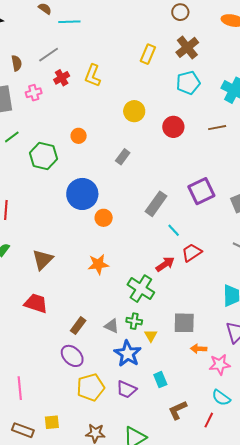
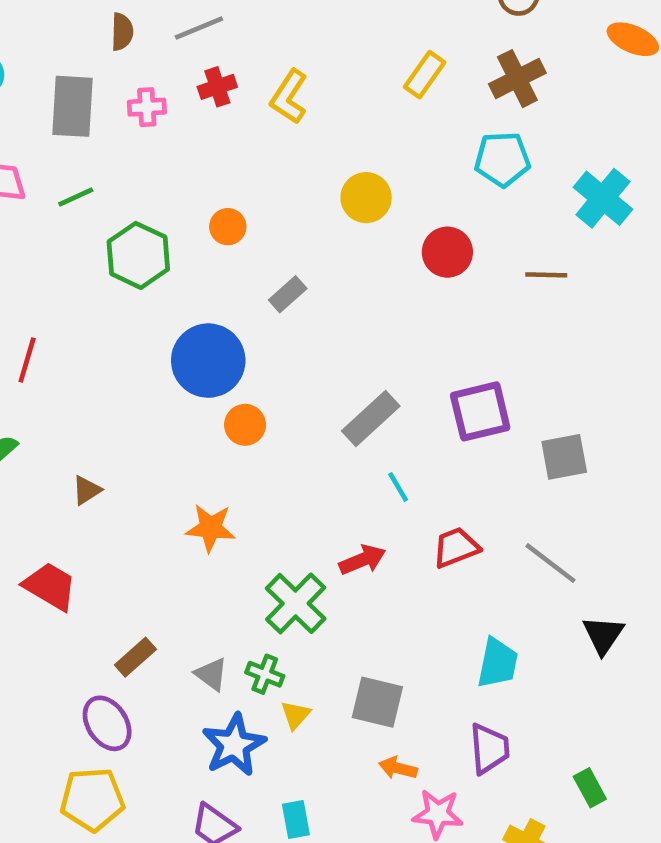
gray rectangle: (123, 157) -> (288, 294), moved
red trapezoid: (192, 253) -> (456, 547), moved
brown triangle: (43, 260) -> (87, 490), size x0.6
yellow pentagon: (91, 387) -> (92, 799), moved

